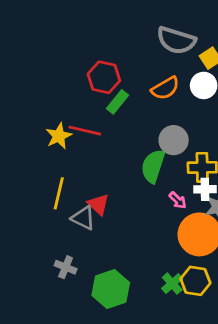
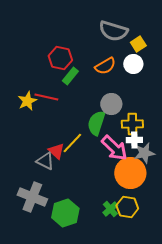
yellow line: (59, 193) -> (72, 143), moved, turned 30
pink arrow: (178, 200) -> (114, 148), size x2.0
gray cross: (66, 267) -> (32, 197), size x1.8

